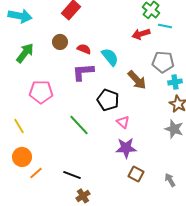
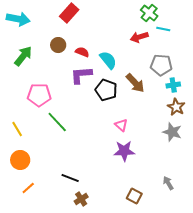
black pentagon: (108, 100) -> (106, 90), moved
green line: (79, 125) -> (57, 122), moved
orange line: (36, 173) -> (28, 188), moved
brown square: (136, 174) -> (134, 196), moved

